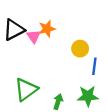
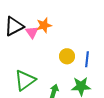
yellow circle: (80, 49) -> (67, 56), moved

